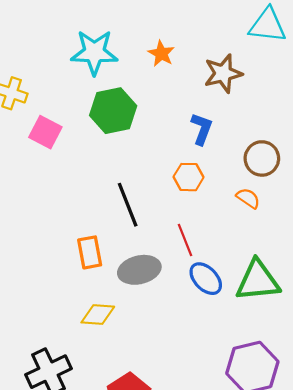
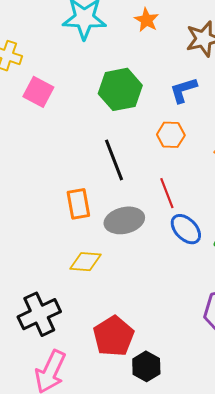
green hexagon: (113, 111) -> (120, 89), moved
blue L-shape: (202, 129) -> (183, 90), turned -128

